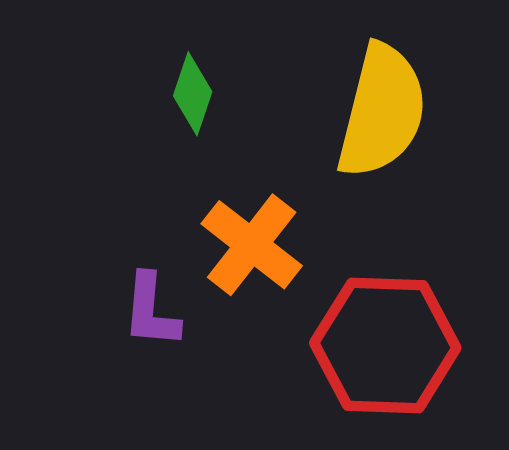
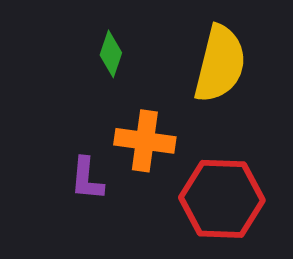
orange cross: (252, 245) -> (145, 141), turned -30

